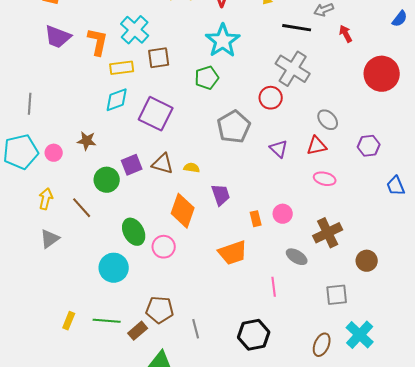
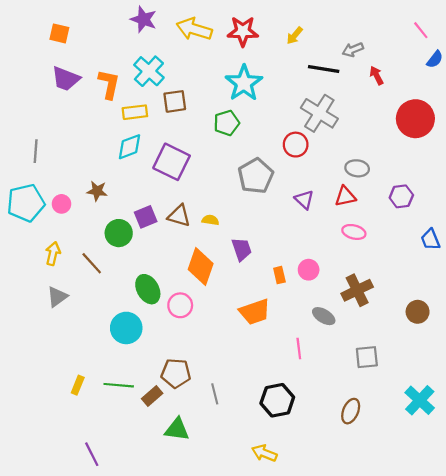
gray ellipse: (328, 120) -> (357, 168), turned -40
brown circle: (367, 261) -> (418, 312), moved
cyan cross: (360, 335) -> (420, 400), moved

